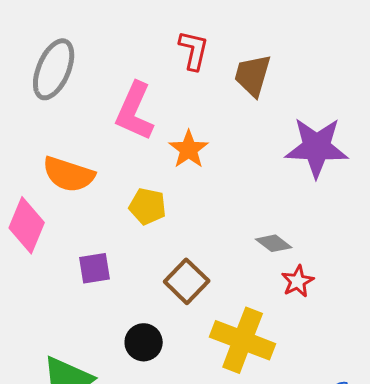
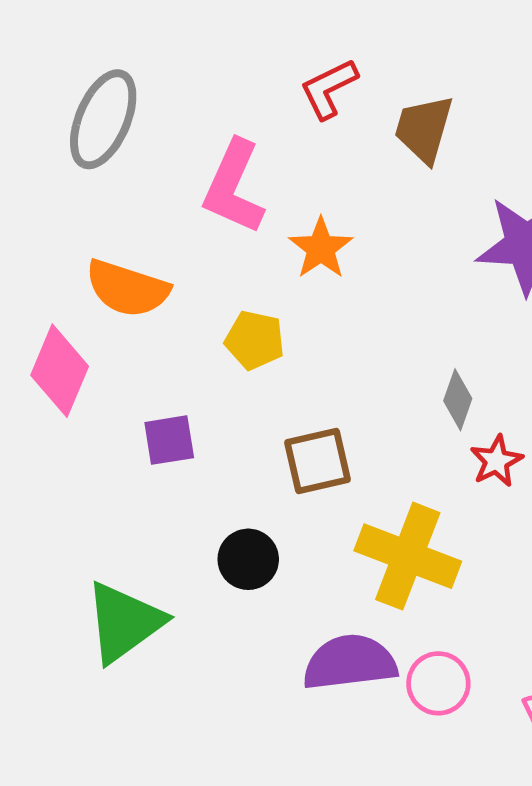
red L-shape: (194, 50) -> (329, 89), turned -129
gray diamond: (274, 243) -> (458, 400), turned 72
brown square: (187, 281) -> (318, 461), turned 33

